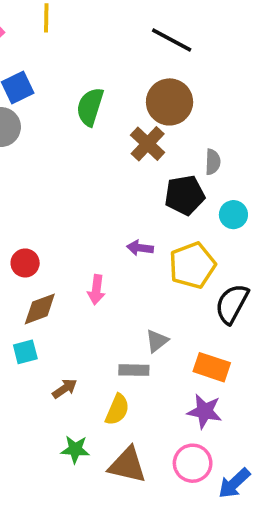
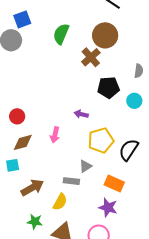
gray semicircle: (213, 162) -> (139, 71), moved
yellow pentagon: (192, 265) -> (101, 140), moved
brown arrow: (65, 389) -> (32, 188), size x1.6

